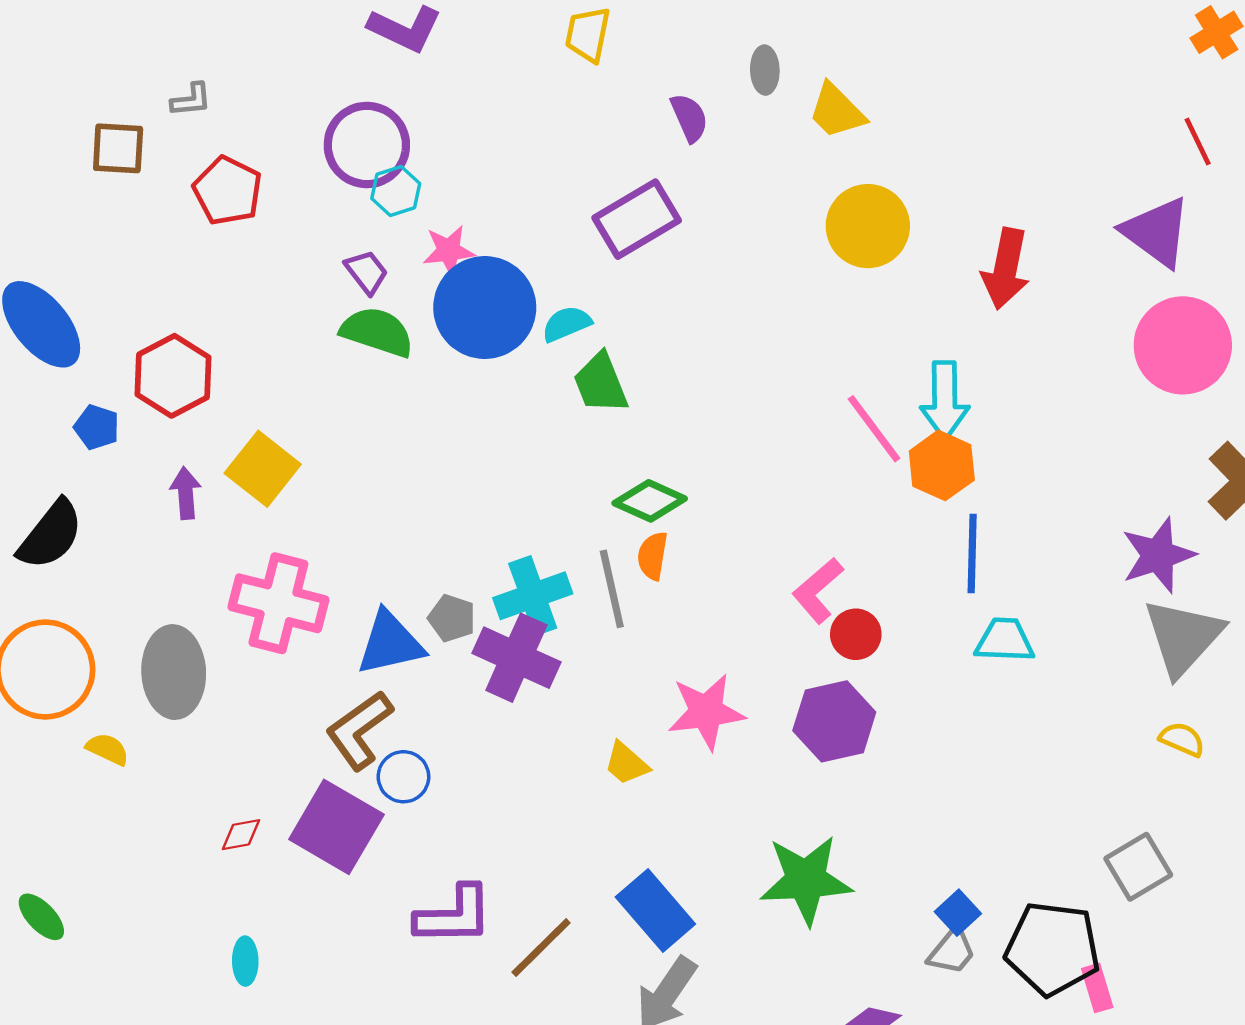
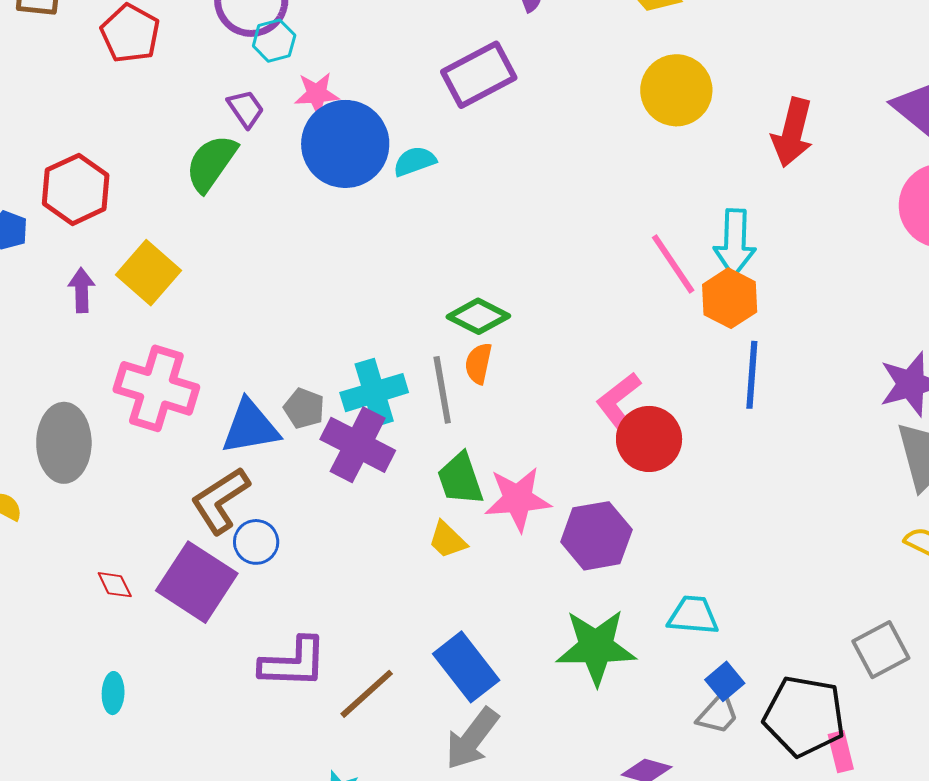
green semicircle: (377, 332) -> (211, 163), moved, turned -76
green trapezoid: (601, 383) -> (460, 479), moved
red circle: (856, 634) -> (649, 439), size x1.5
cyan trapezoid: (1005, 640) -> (693, 615), moved
purple hexagon: (834, 721) -> (596, 536), moved
red diamond: (241, 835) -> (115, 585), turned 72

